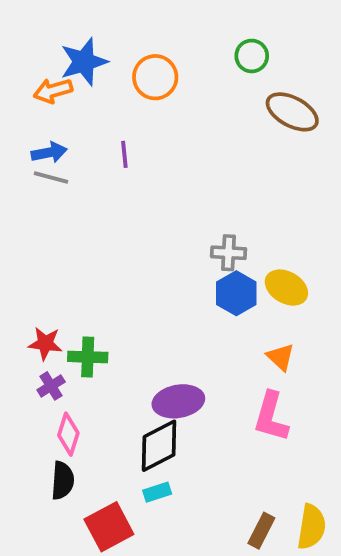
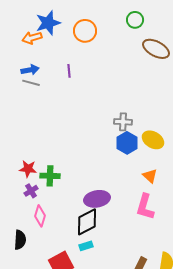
black semicircle: (63, 480) -> (20, 240), moved

